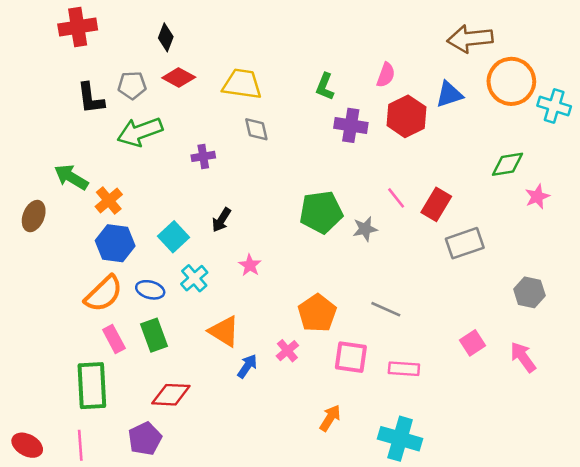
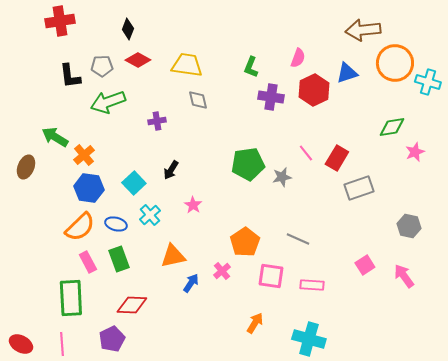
orange triangle: (224, 331) -> (173, 256), turned -44

